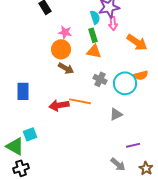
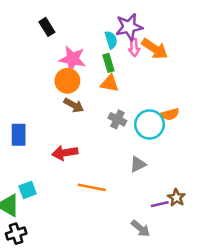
pink star: (65, 32) -> (73, 59), size x1.5
orange arrow: (137, 42) -> (155, 49), moved
orange line: (80, 101) -> (92, 187), moved
brown star: (146, 168) -> (176, 198), moved

